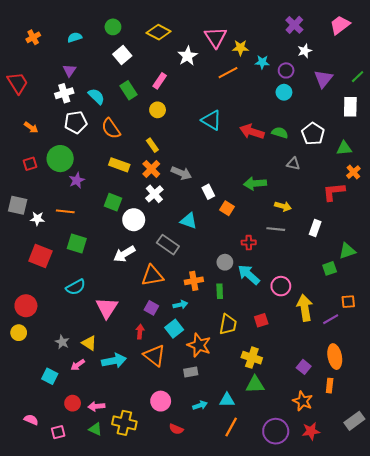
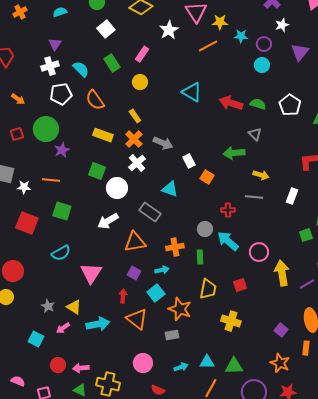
gray triangle: (293, 164) -> (255, 134), moved, turned 32
green triangle: (255, 385) -> (234, 366), moved

